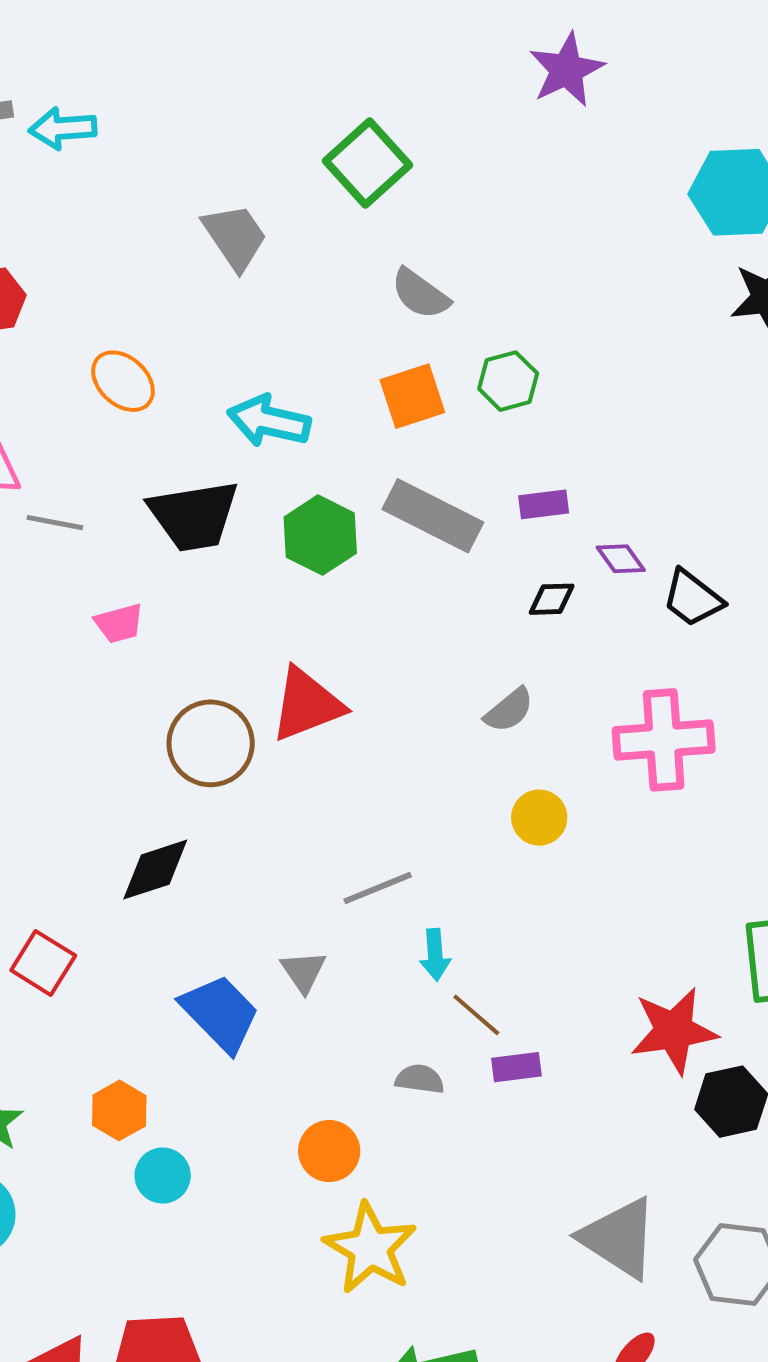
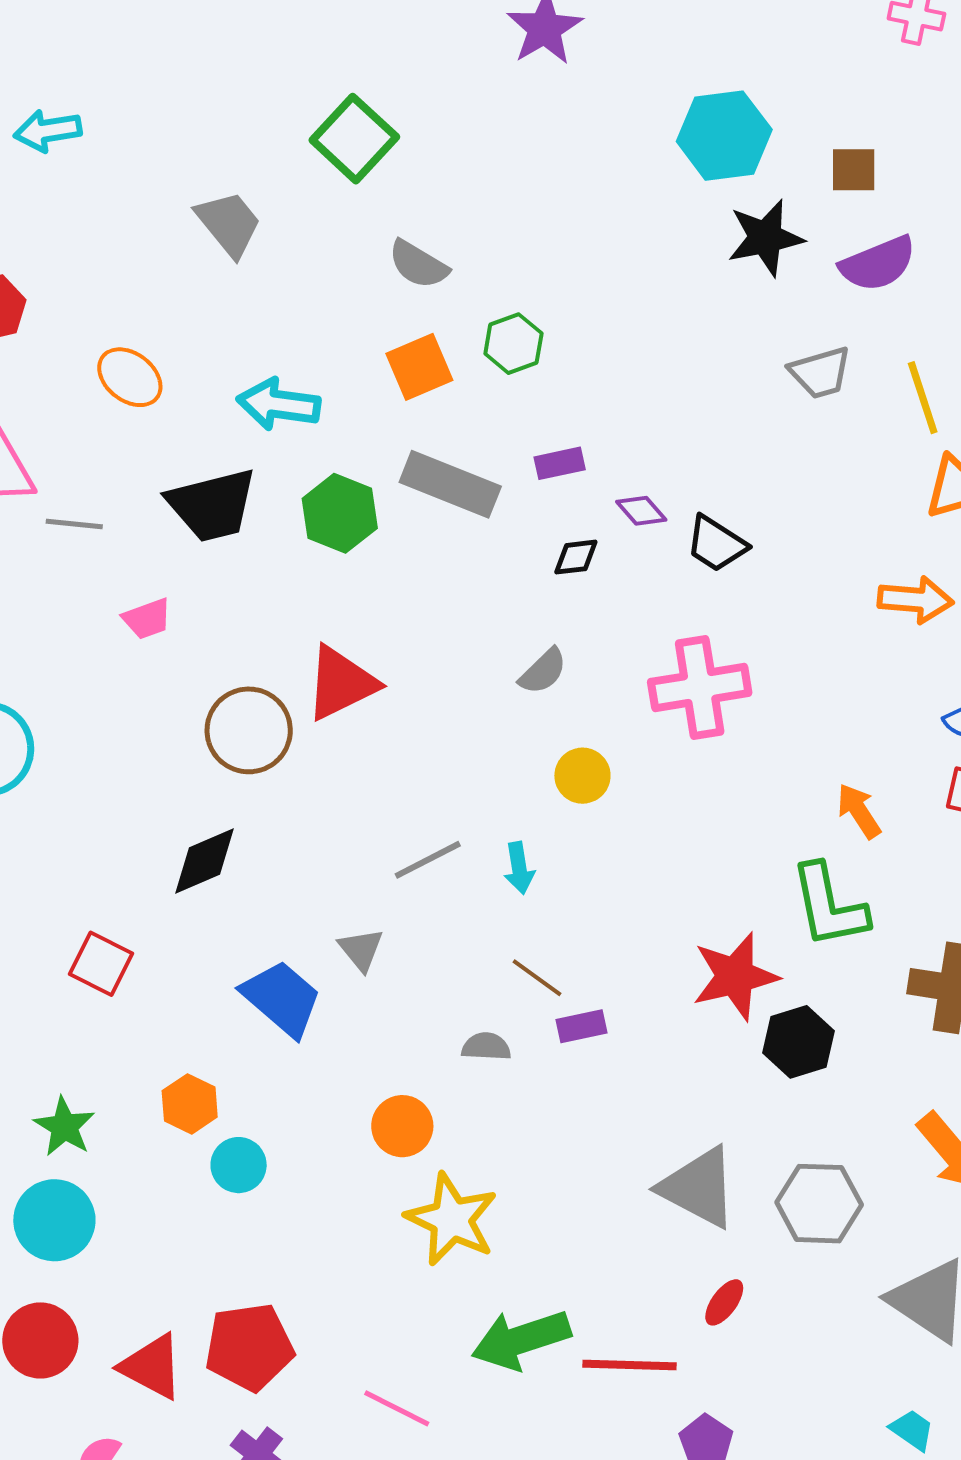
cyan arrow: (435, 955) -> (519, 868), moved

